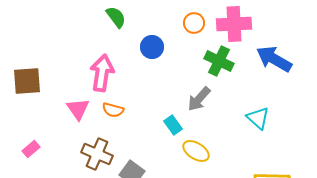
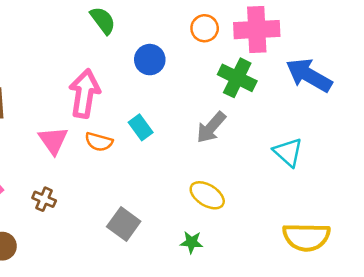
cyan rectangle: (173, 125) -> (141, 127), moved
brown cross: (97, 154) -> (44, 199), moved, size x0.6

